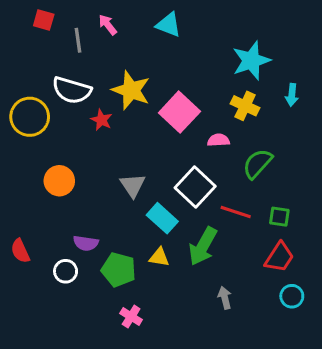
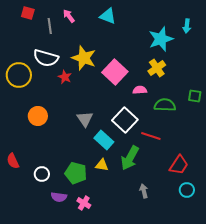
cyan arrow: (292, 95) -> (187, 26), moved
yellow cross: (245, 106) -> (157, 68), turned 30
green semicircle: (257, 164) -> (165, 105), turned 50
green square: (279, 217) -> (195, 96), moved
purple semicircle: (86, 243) -> (59, 197), moved

